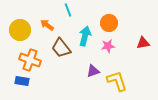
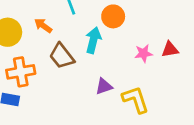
orange circle: (109, 23) -> (113, 16), moved
pink star: (108, 46) -> (144, 53), moved
orange cross: (30, 60) -> (21, 72), turned -30

